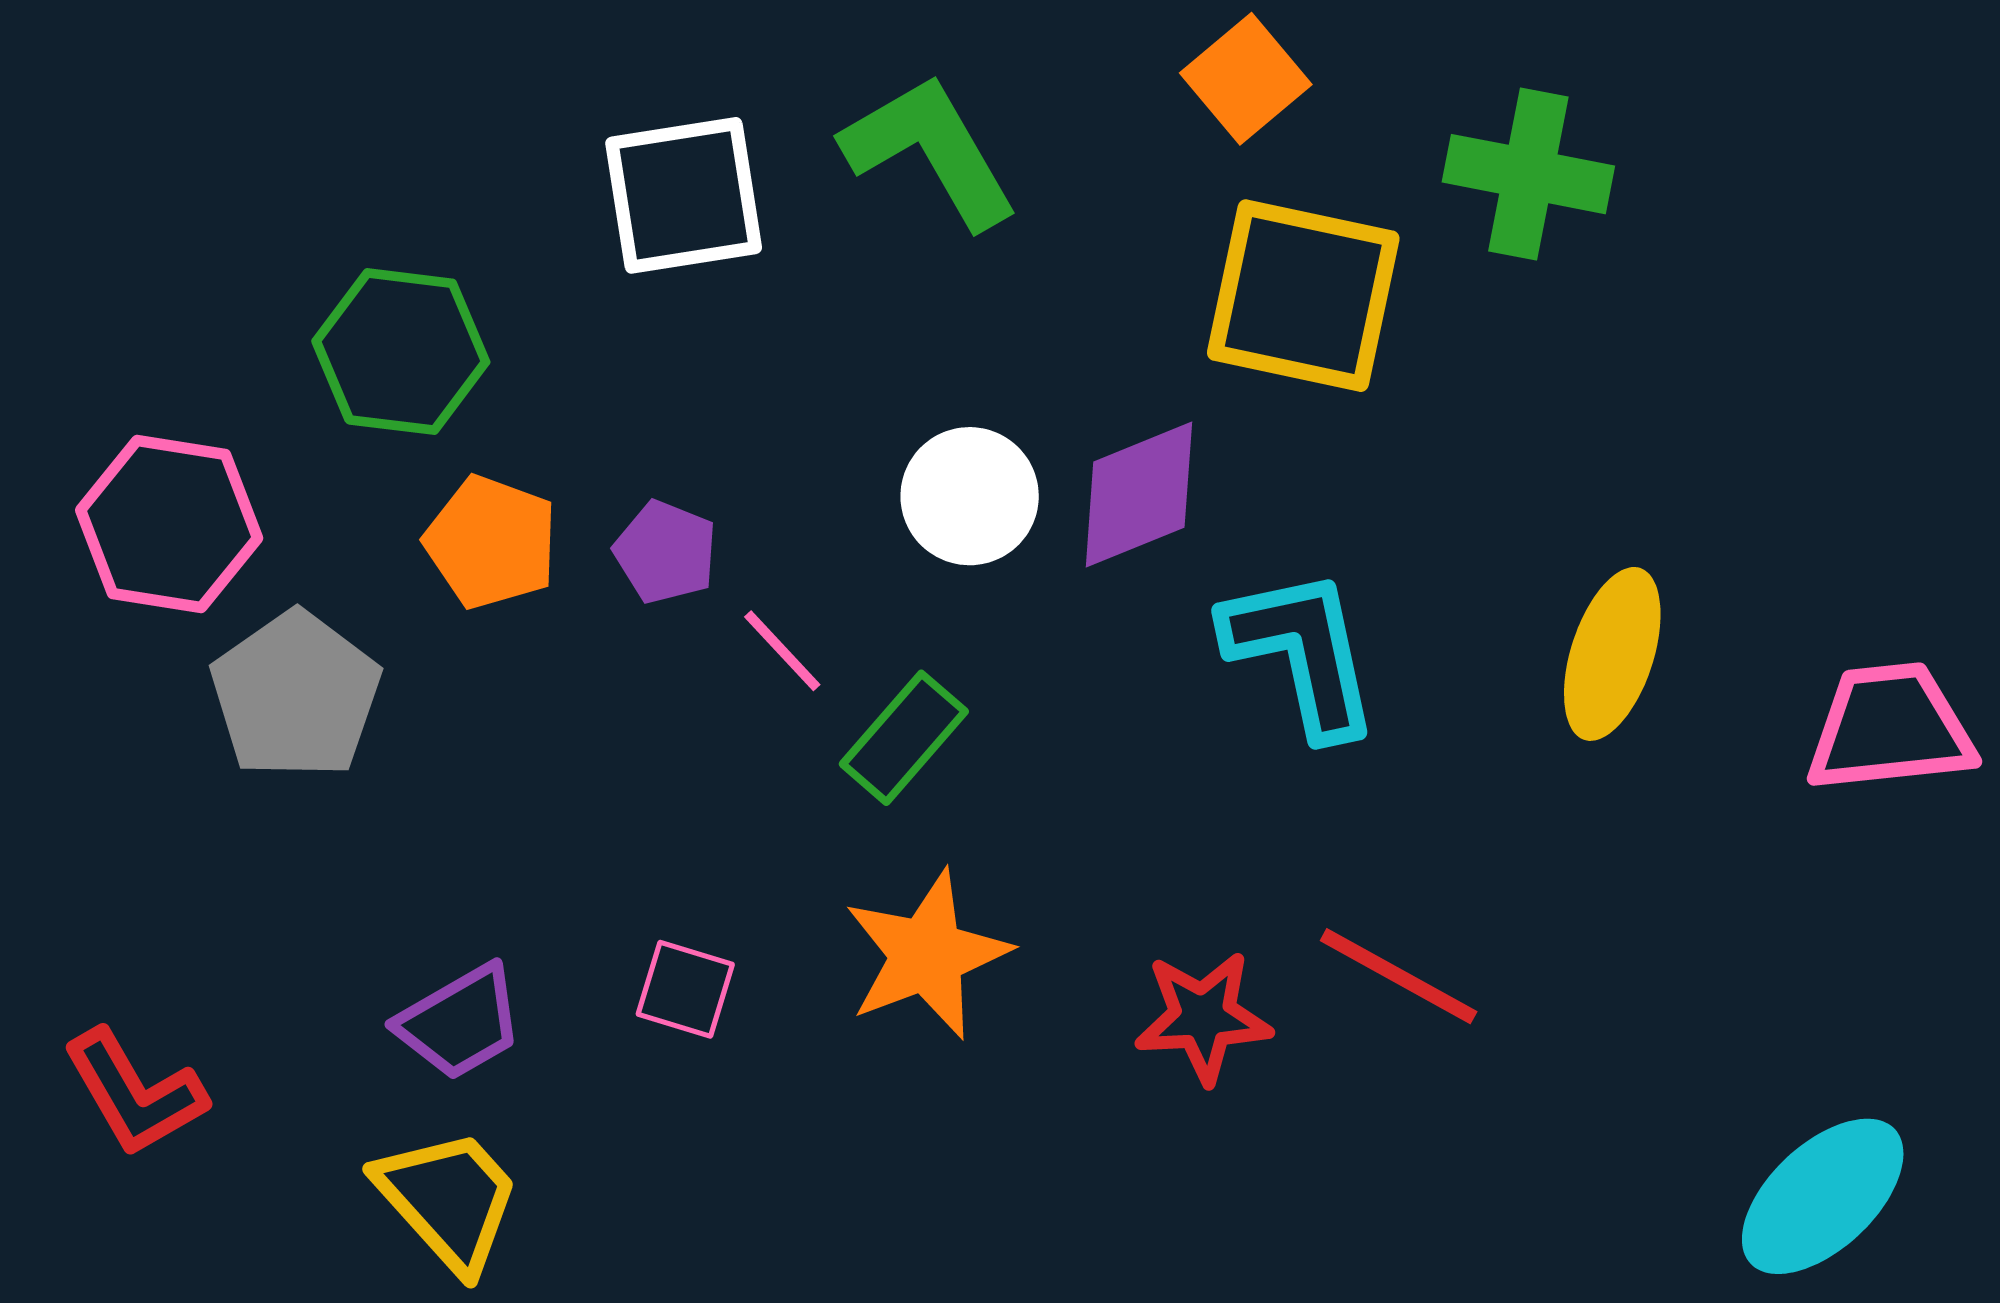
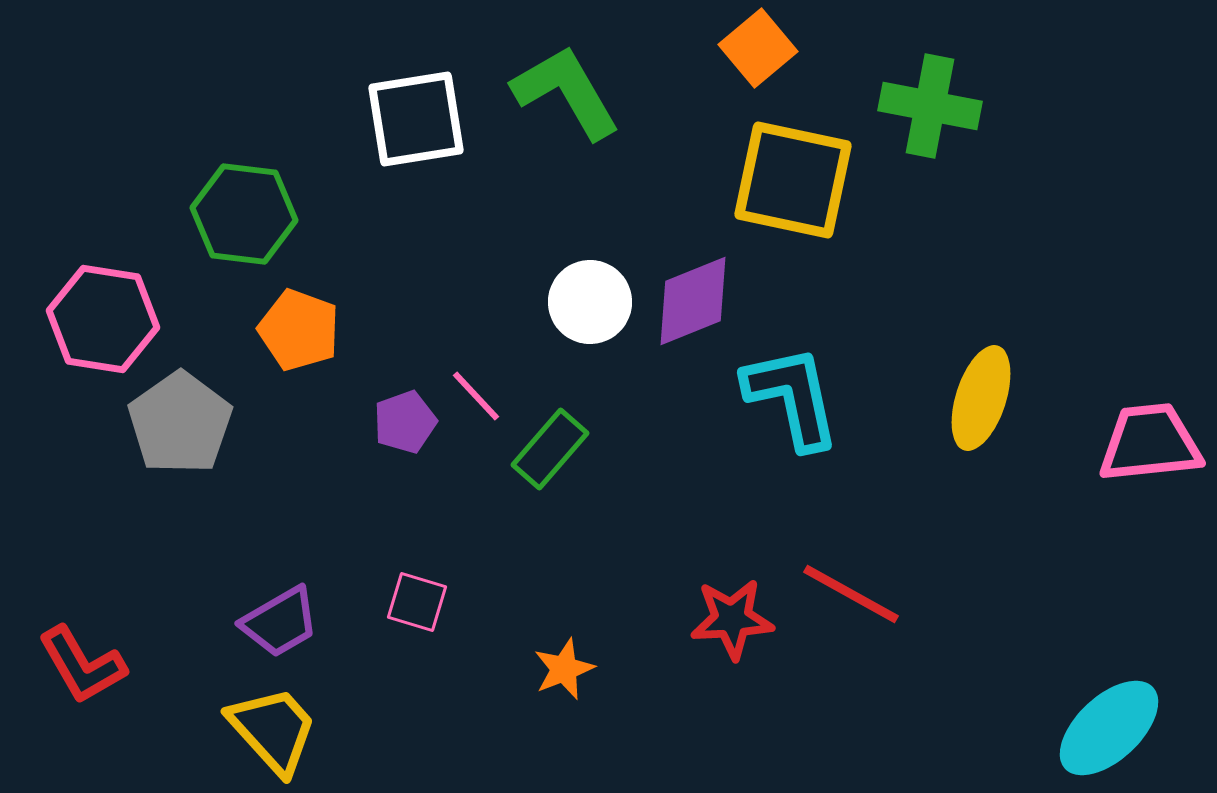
purple pentagon: (666, 552) -> (405, 422), moved, turned 30
orange star: (927, 955) -> (564, 669), moved, size x0.6

